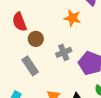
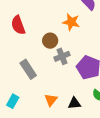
brown circle: (36, 39) -> (50, 41), moved

